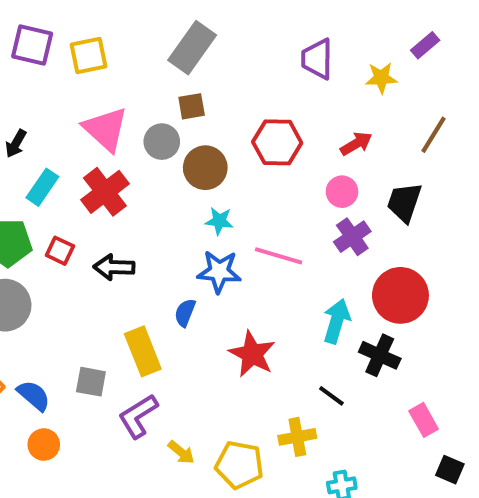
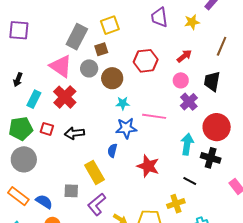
gray rectangle: (192, 48) -> (77, 37), moved
yellow square: (88, 55) -> (110, 25), moved

